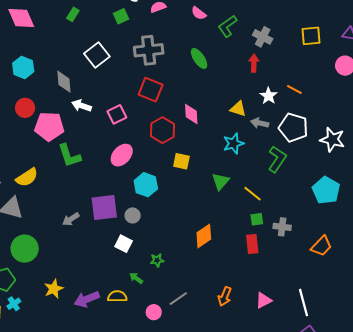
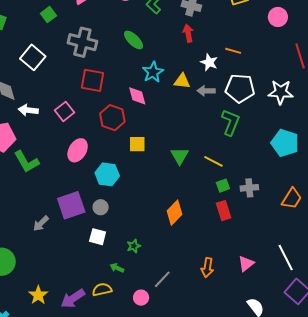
gray cross: (149, 50) -> (82, 42), turned 32
cyan star: (233, 143) -> (153, 72), moved

